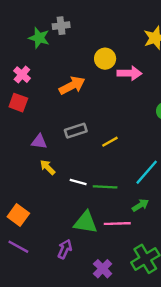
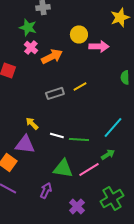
green star: (39, 38) -> (28, 27), moved
pink cross: (22, 75) -> (31, 47), moved
purple triangle: (39, 142) -> (25, 144), moved, size x1.5
yellow line: (110, 142) -> (80, 86), moved
pink line: (117, 224) -> (89, 169), turned -30

